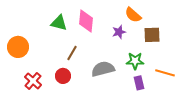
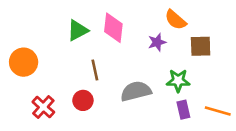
green triangle: (59, 23) -> (78, 30), turned -42
brown line: (72, 53) -> (95, 70), turned -42
orange line: (165, 73) -> (218, 111), moved

